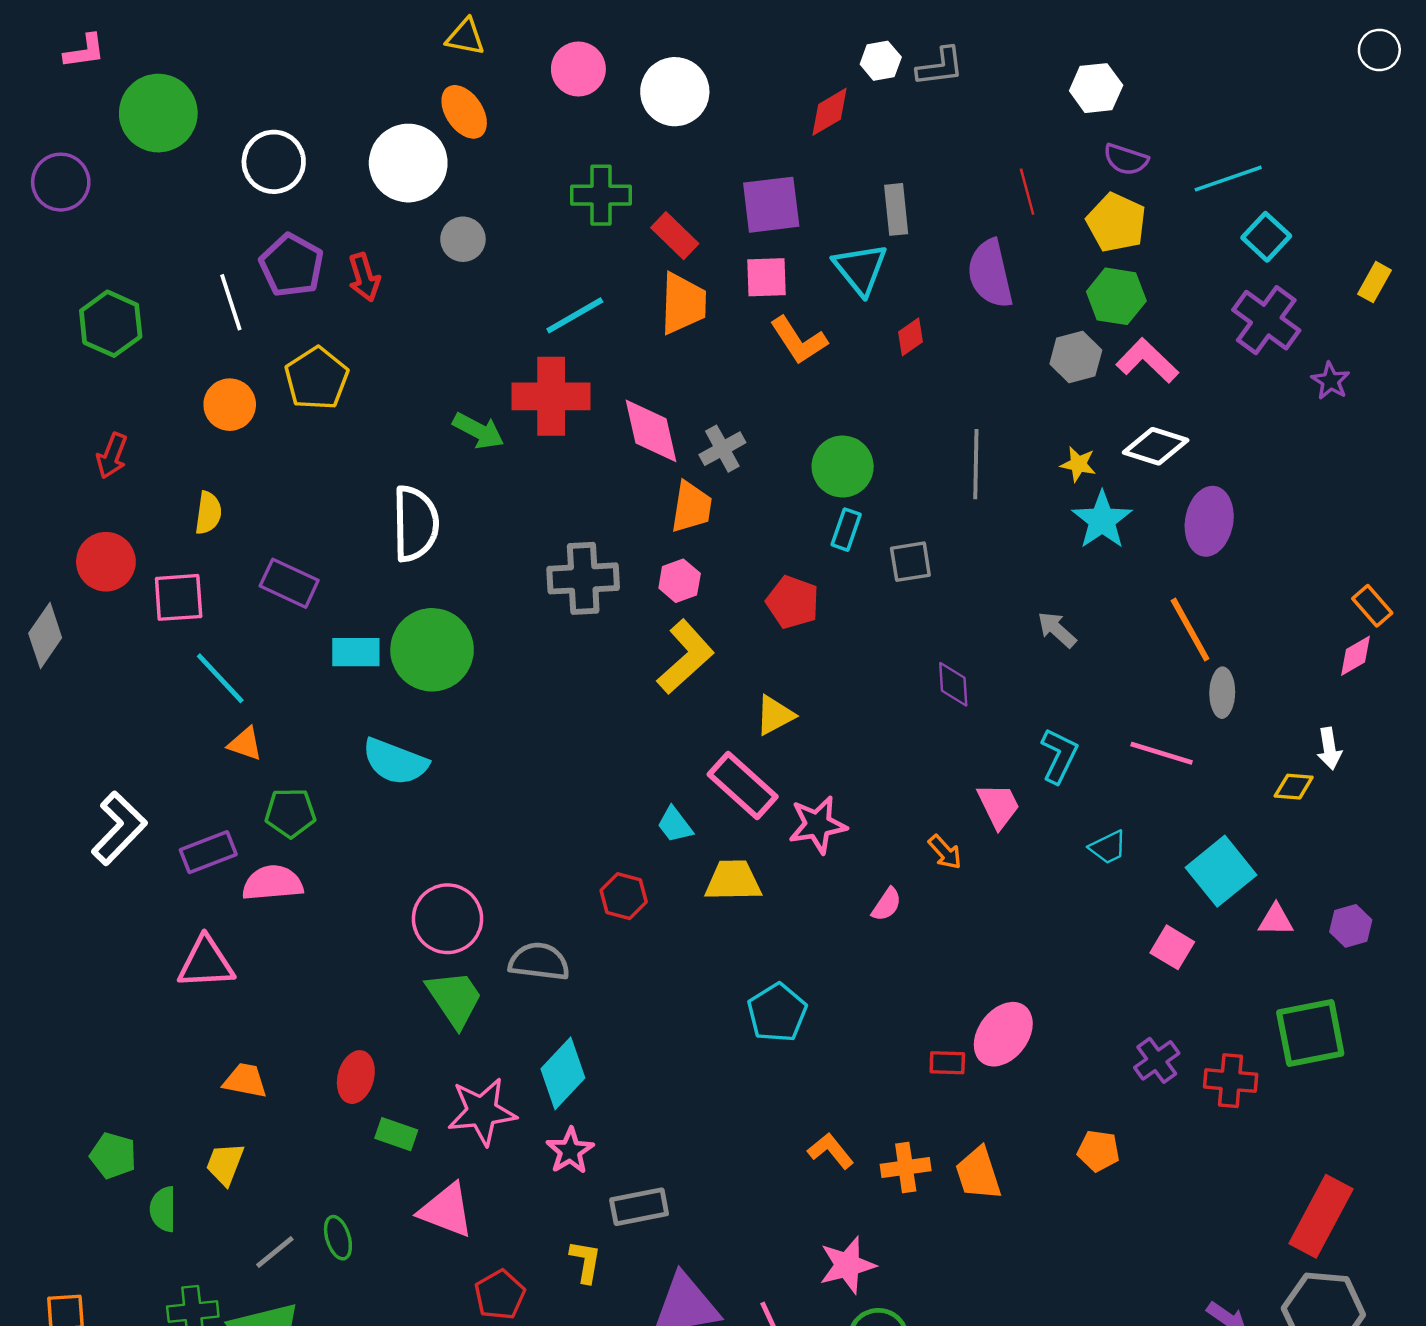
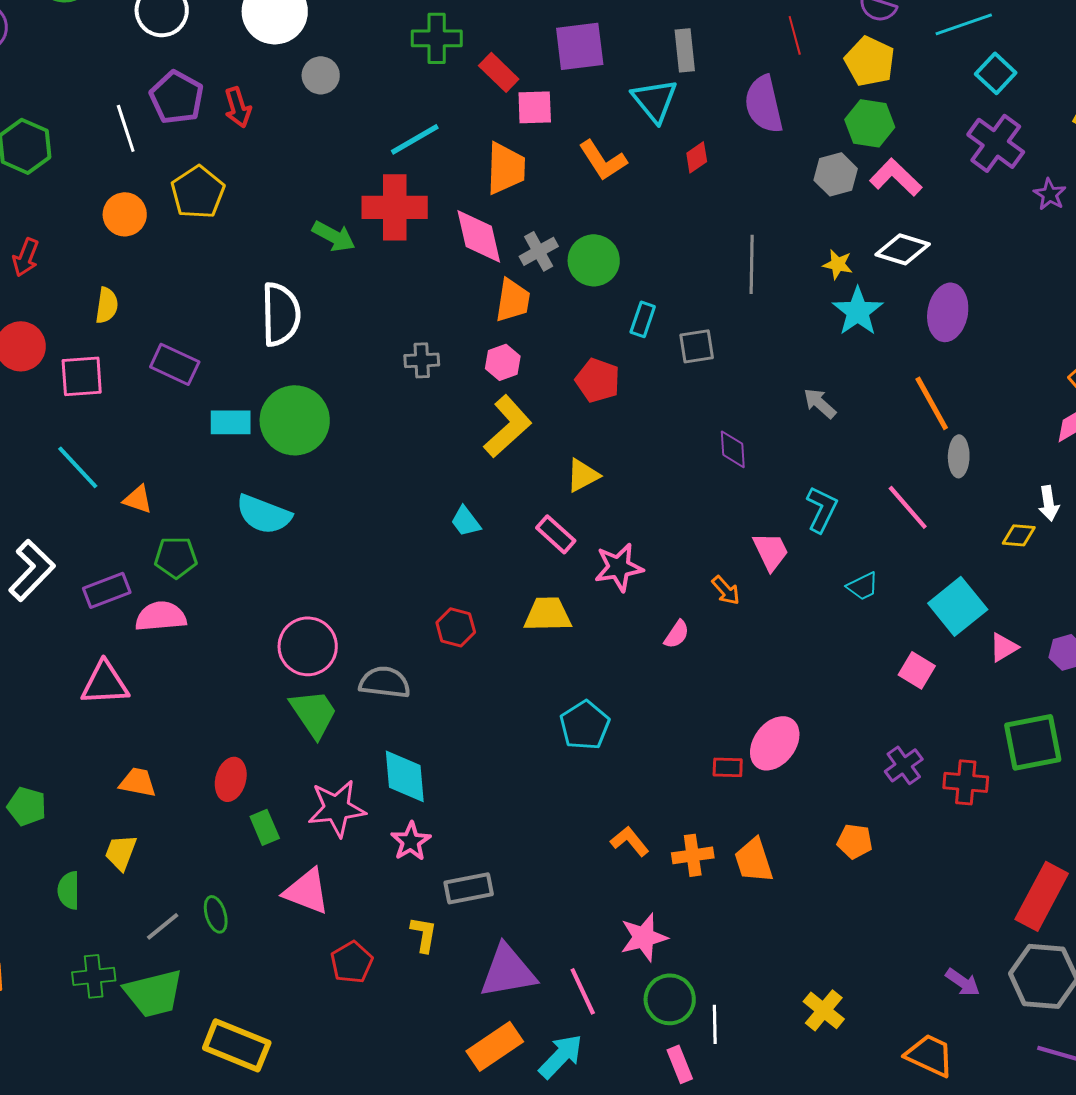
pink square: (766, 277) -> (535, 107), moved
orange trapezoid: (683, 303) -> (506, 168), moved
green circle: (843, 467) -> (594, 260), moved
gray cross: (583, 578) -> (422, 360), size x0.6
cyan line: (220, 678) -> (78, 467), moved
pink line: (1162, 753) -> (908, 507), turned 32
pink rectangle: (743, 785) -> (556, 534), size x0.7
cyan trapezoid: (675, 825) -> (466, 521), moved
pink triangle: (1276, 920) -> (1004, 647), turned -32
cyan diamond: (563, 1073) -> (405, 776), turned -48
green rectangle: (396, 1134) -> (265, 827), turned 48
green pentagon: (113, 1156) -> (27, 806), moved

